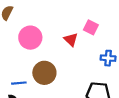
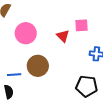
pink square: (91, 27) -> (81, 25), turned -32

